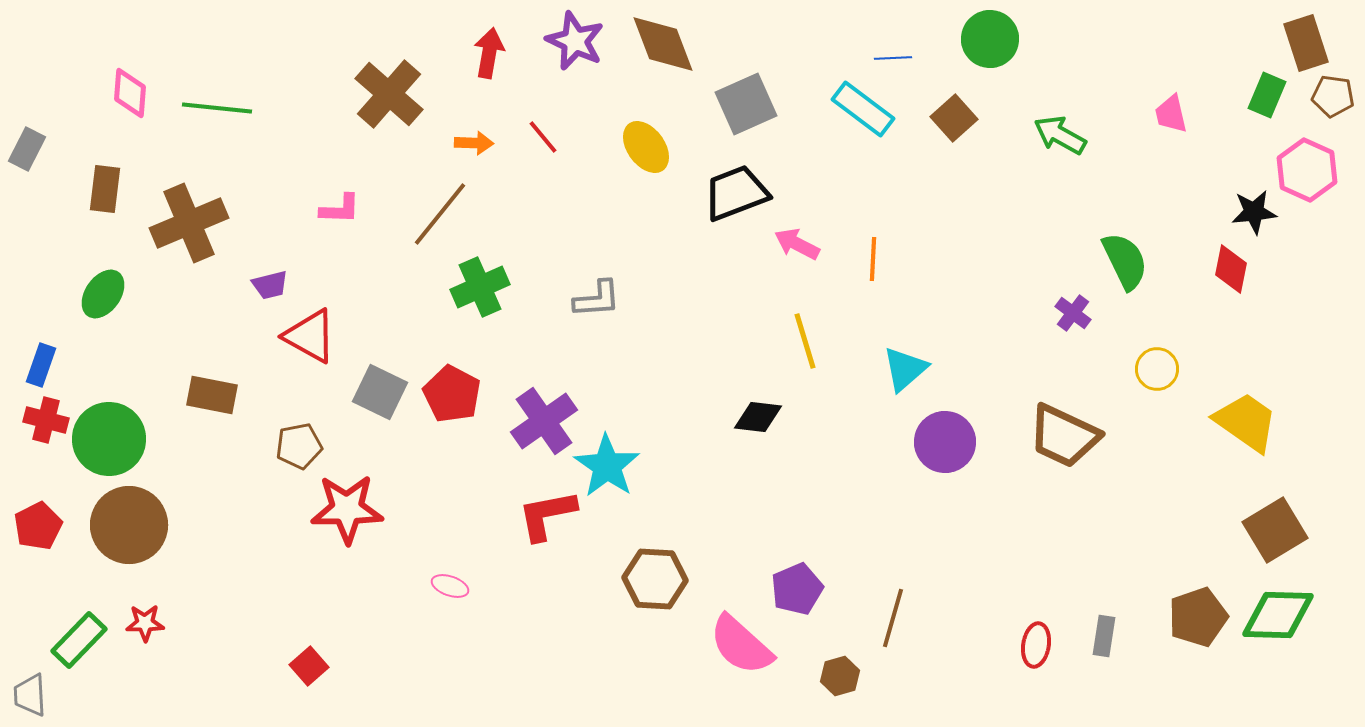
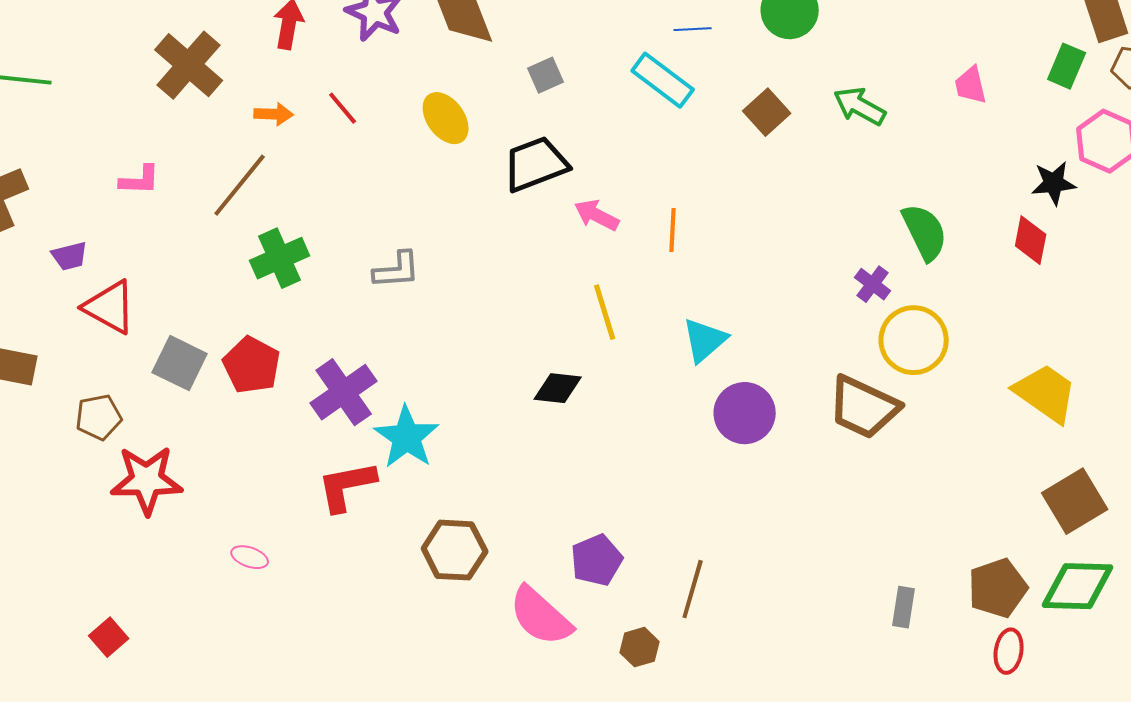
gray square: (746, 104) -> (546, 75), size x0.6
brown square: (954, 118) -> (767, 112), moved
yellow circle: (1157, 369) -> (914, 340), moved, size x1.6
red ellipse: (1036, 645) -> (1009, 651), moved

